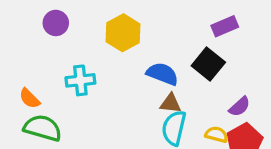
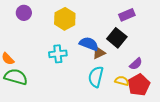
cyan cross: (80, 80) -> (58, 54), moved
brown triangle: (171, 103) -> (99, 53), moved, turned -32

